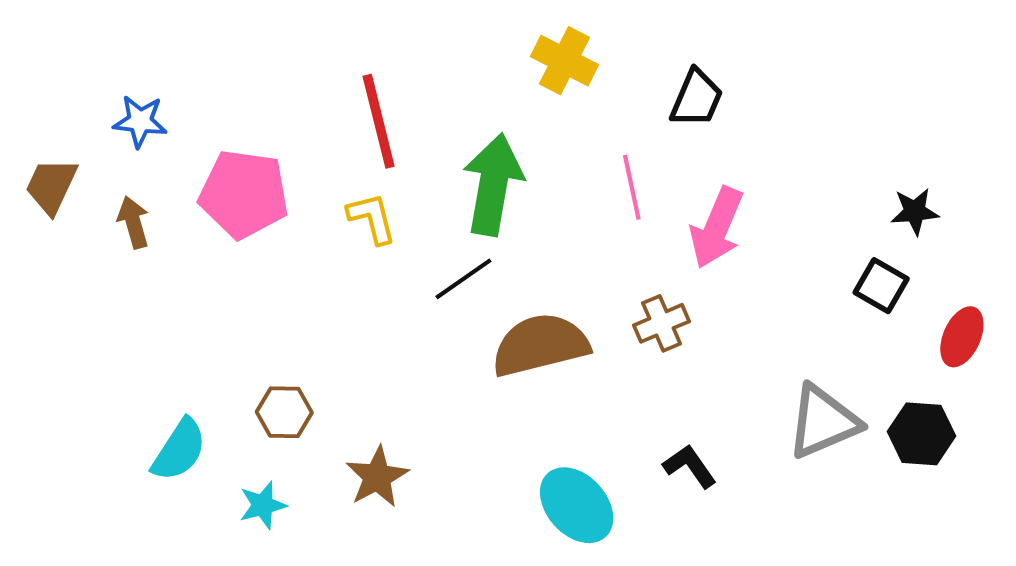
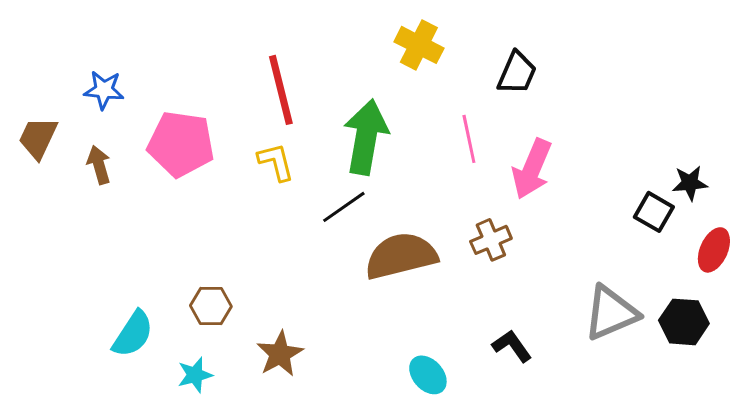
black star: (915, 212) -> (690, 183), moved
cyan ellipse: (577, 505) -> (428, 375), size x0.7

